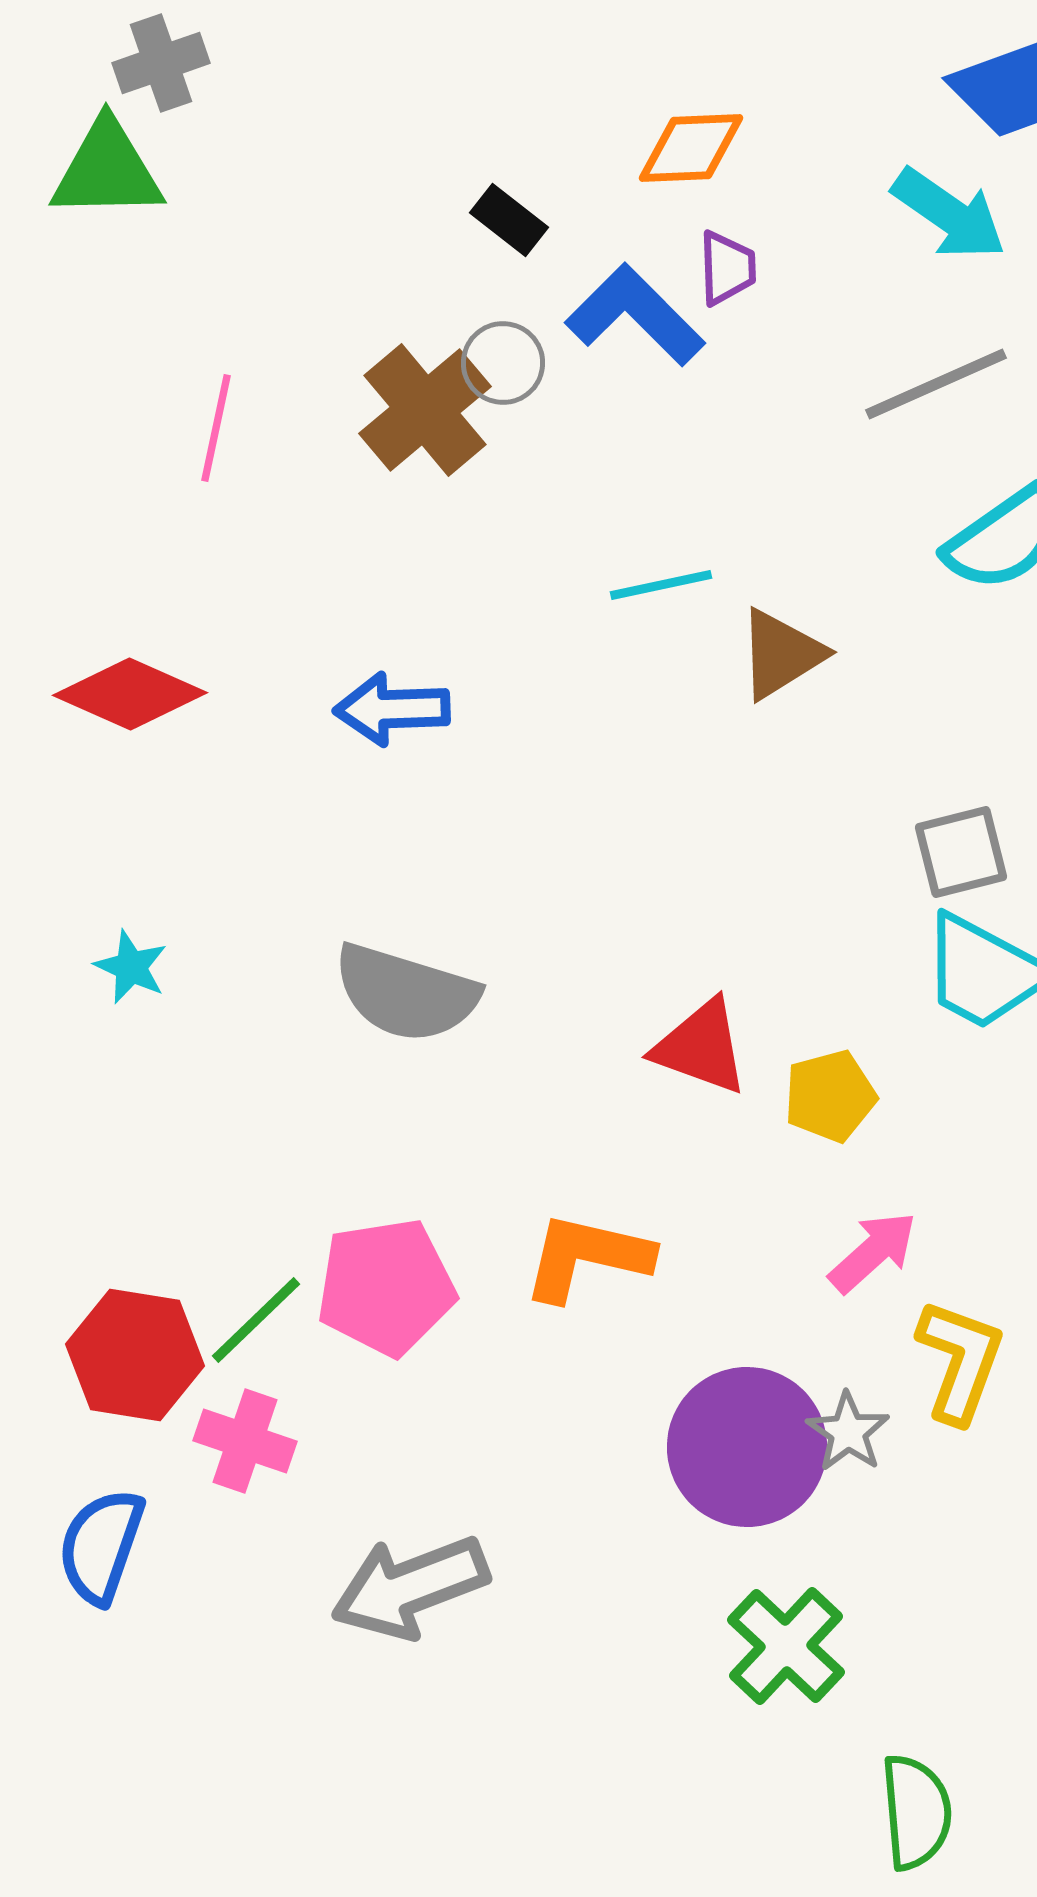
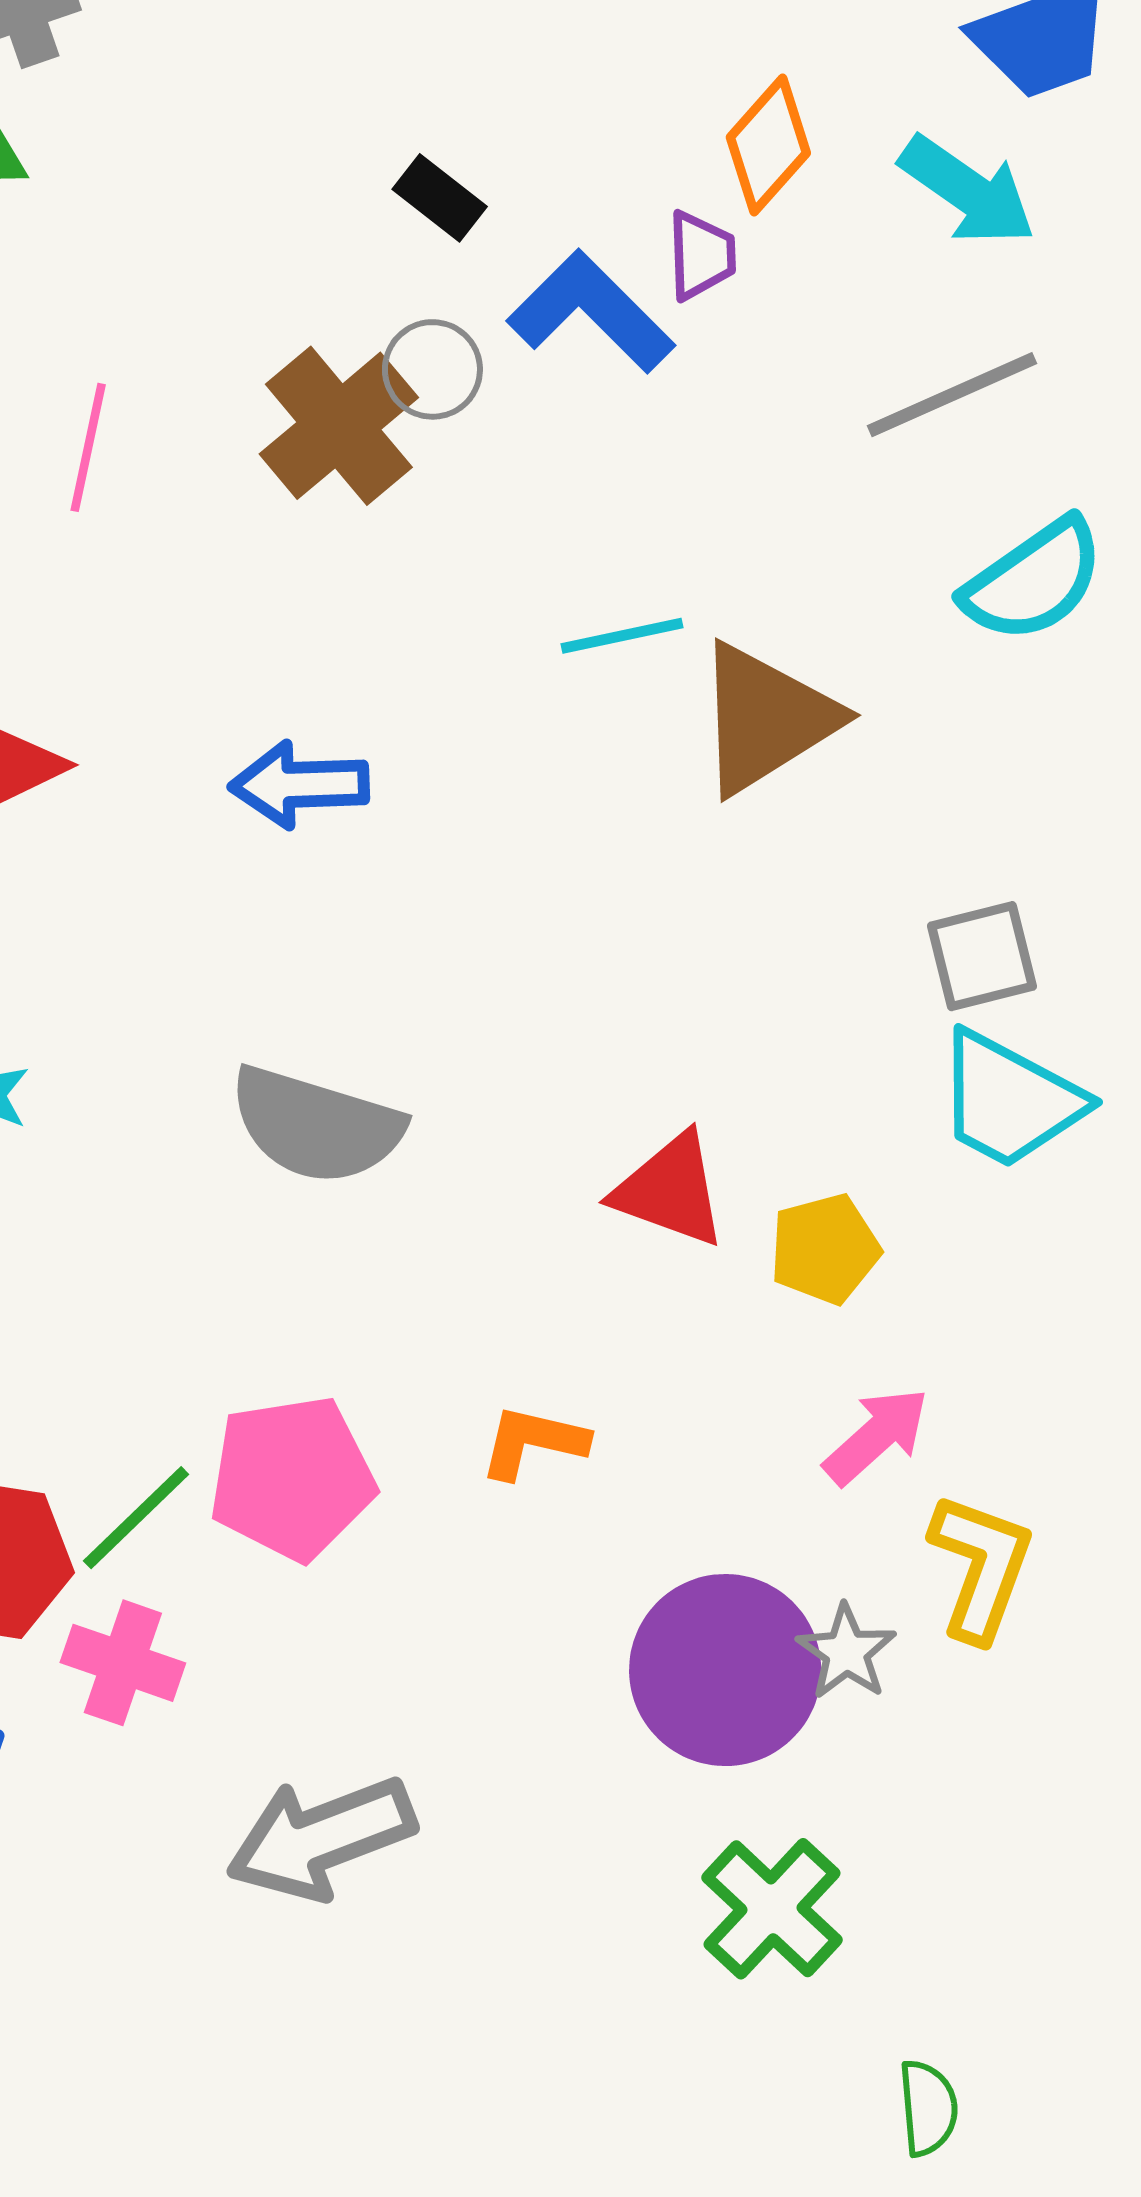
orange diamond: (691, 148) -> (768, 145), moved, turned -46
brown triangle: (781, 654) -> (766, 719), size x1.4
orange L-shape: (587, 1257) -> (533, 1442), size x0.7
green semicircle: (916, 1812) -> (928, 2108), size x0.7

